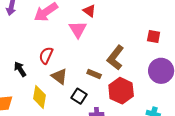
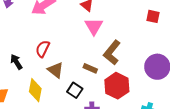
pink triangle: (78, 29) -> (94, 26), moved
red square: (154, 36) -> (153, 16), moved

